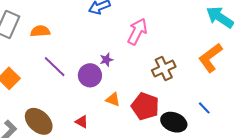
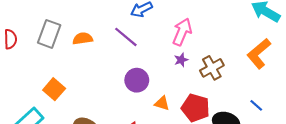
purple star: (106, 60) -> (181, 60), moved
purple line: (55, 67) -> (126, 37), moved

